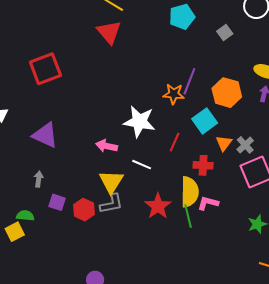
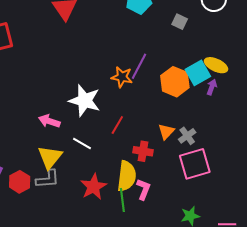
gray square: (225, 32) -> (180, 22), turned -35
cyan square: (205, 121) -> (198, 73), moved
pink L-shape: (208, 203) -> (143, 189), turned 90

